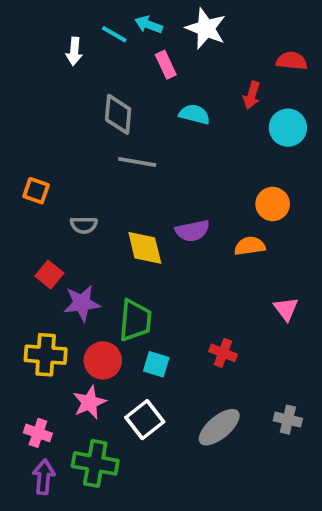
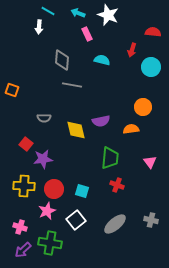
cyan line: (114, 34) -> (48, 11), moved
orange square: (36, 191) -> (12, 90), moved
green trapezoid: (135, 320) -> (110, 158), moved
purple arrow: (44, 477) -> (23, 250), turned -138

